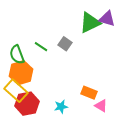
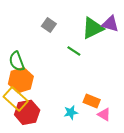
gray square: (65, 44) -> (49, 25), moved
green line: (41, 47) -> (74, 51), moved
cyan star: (61, 107) -> (71, 112), moved

